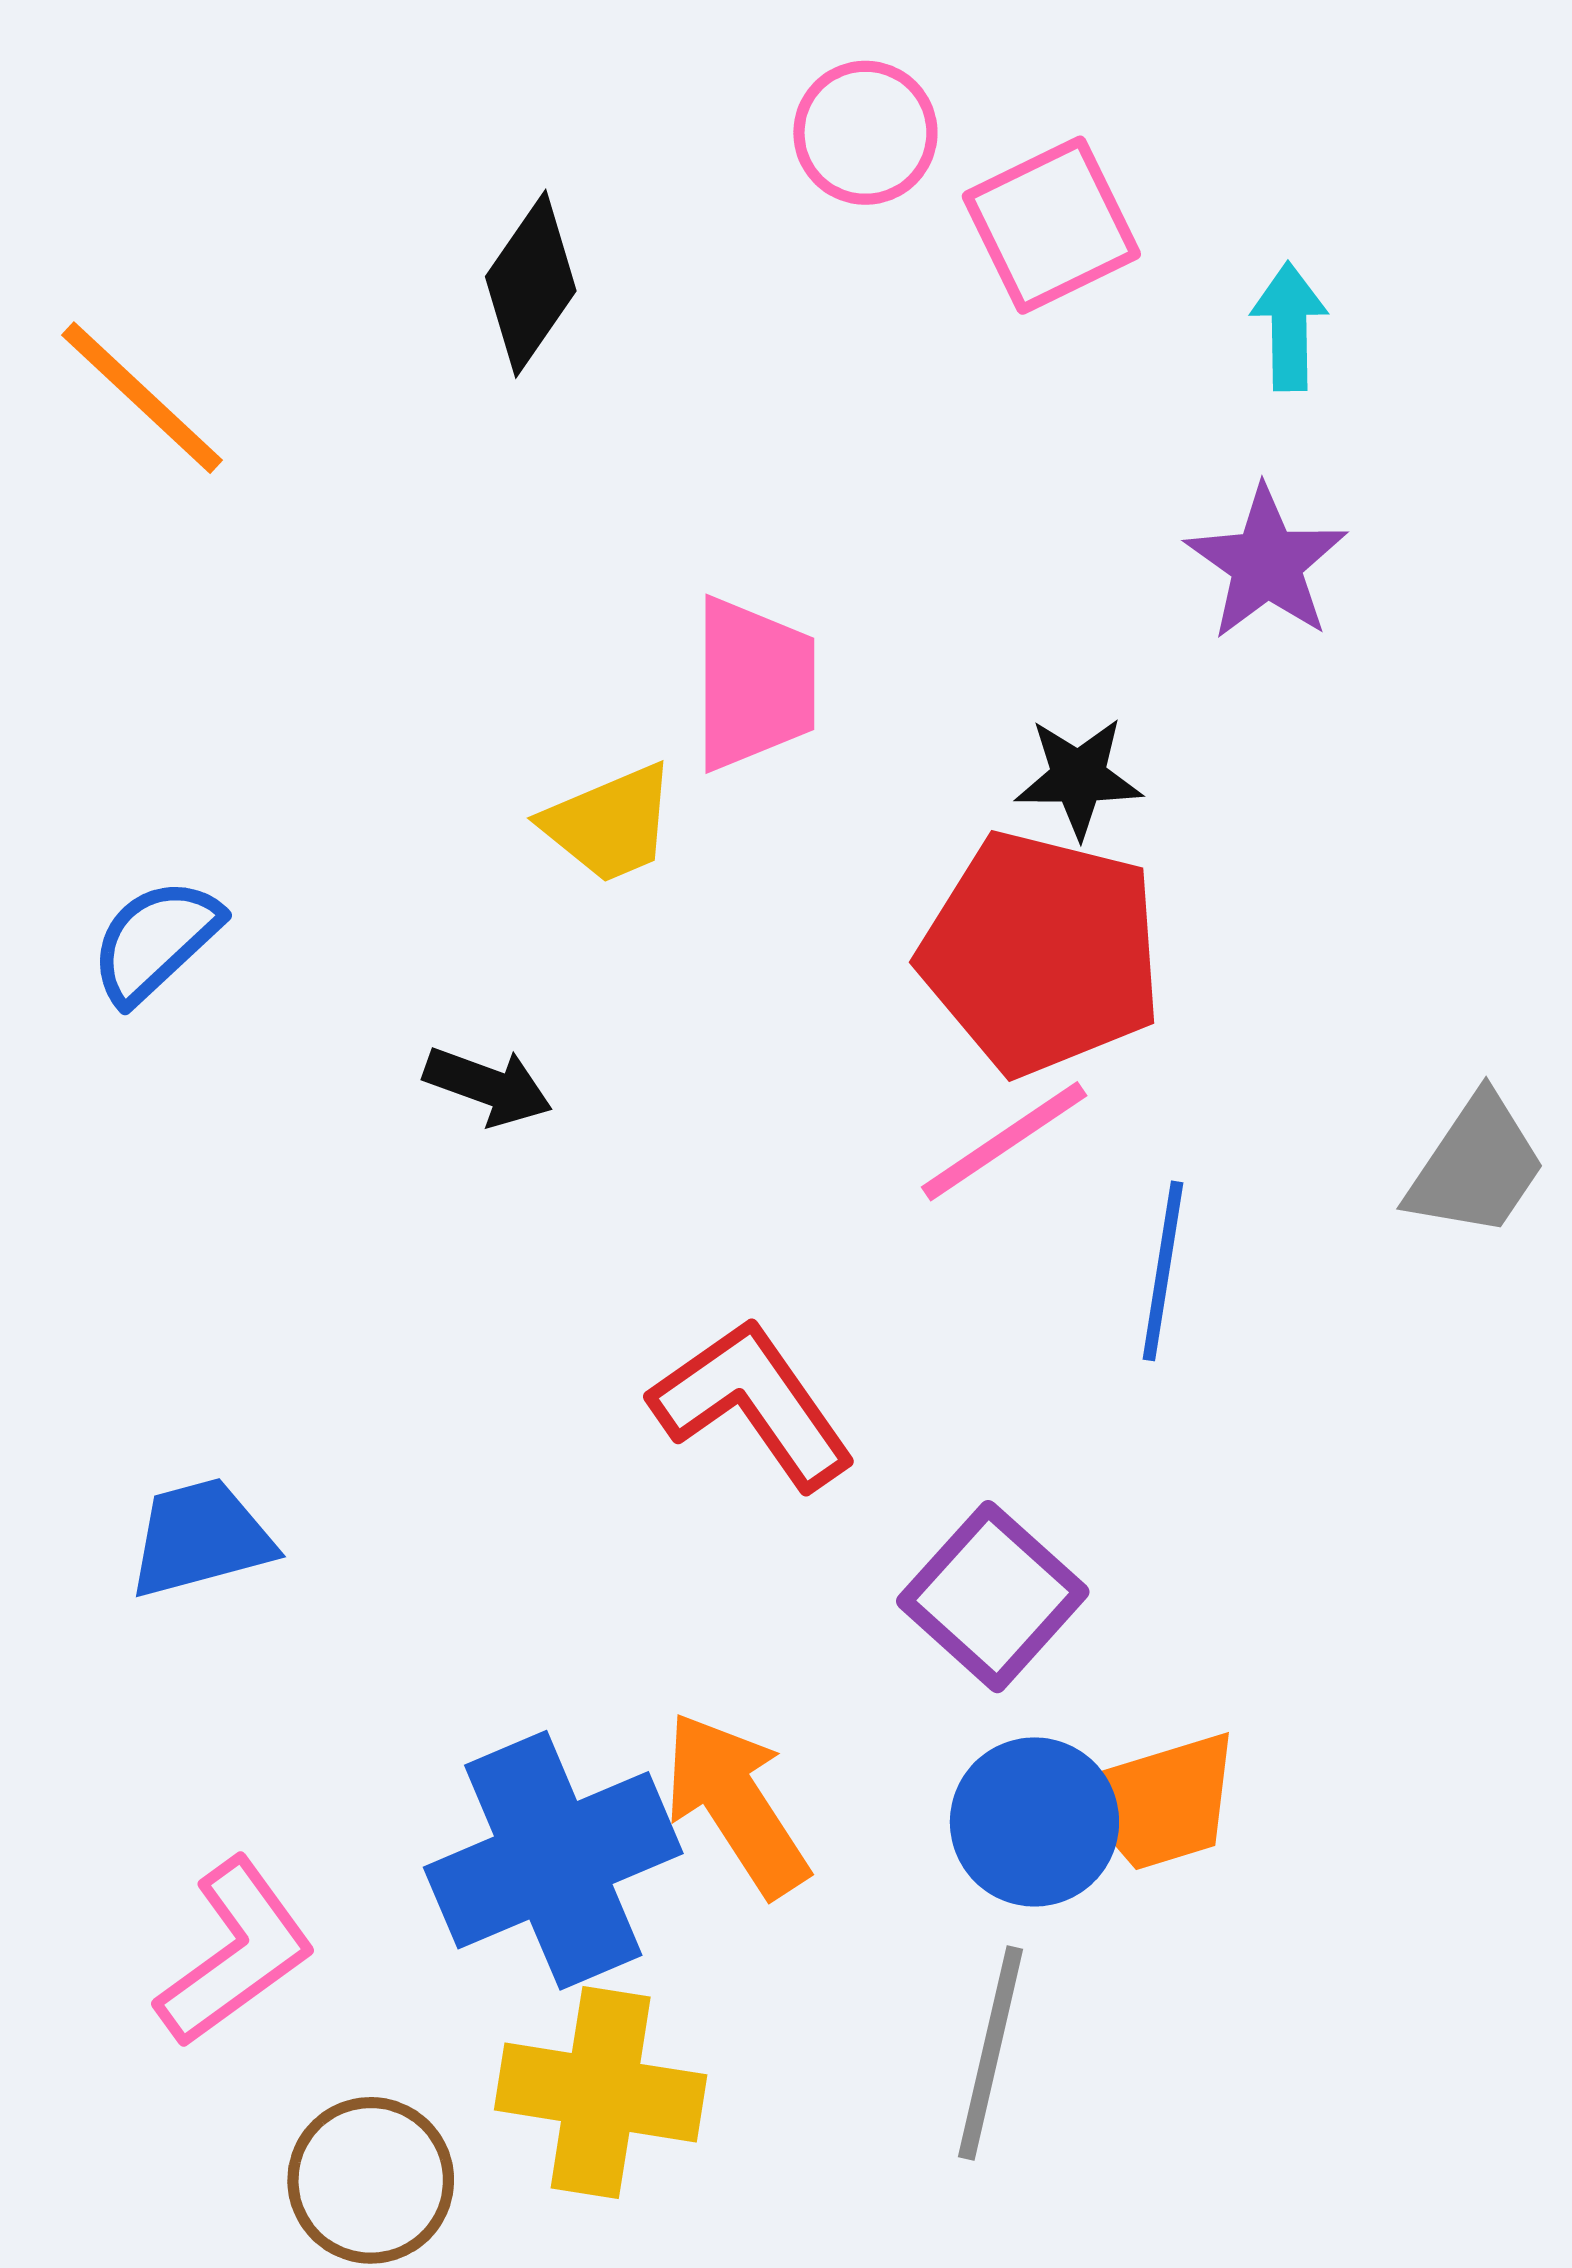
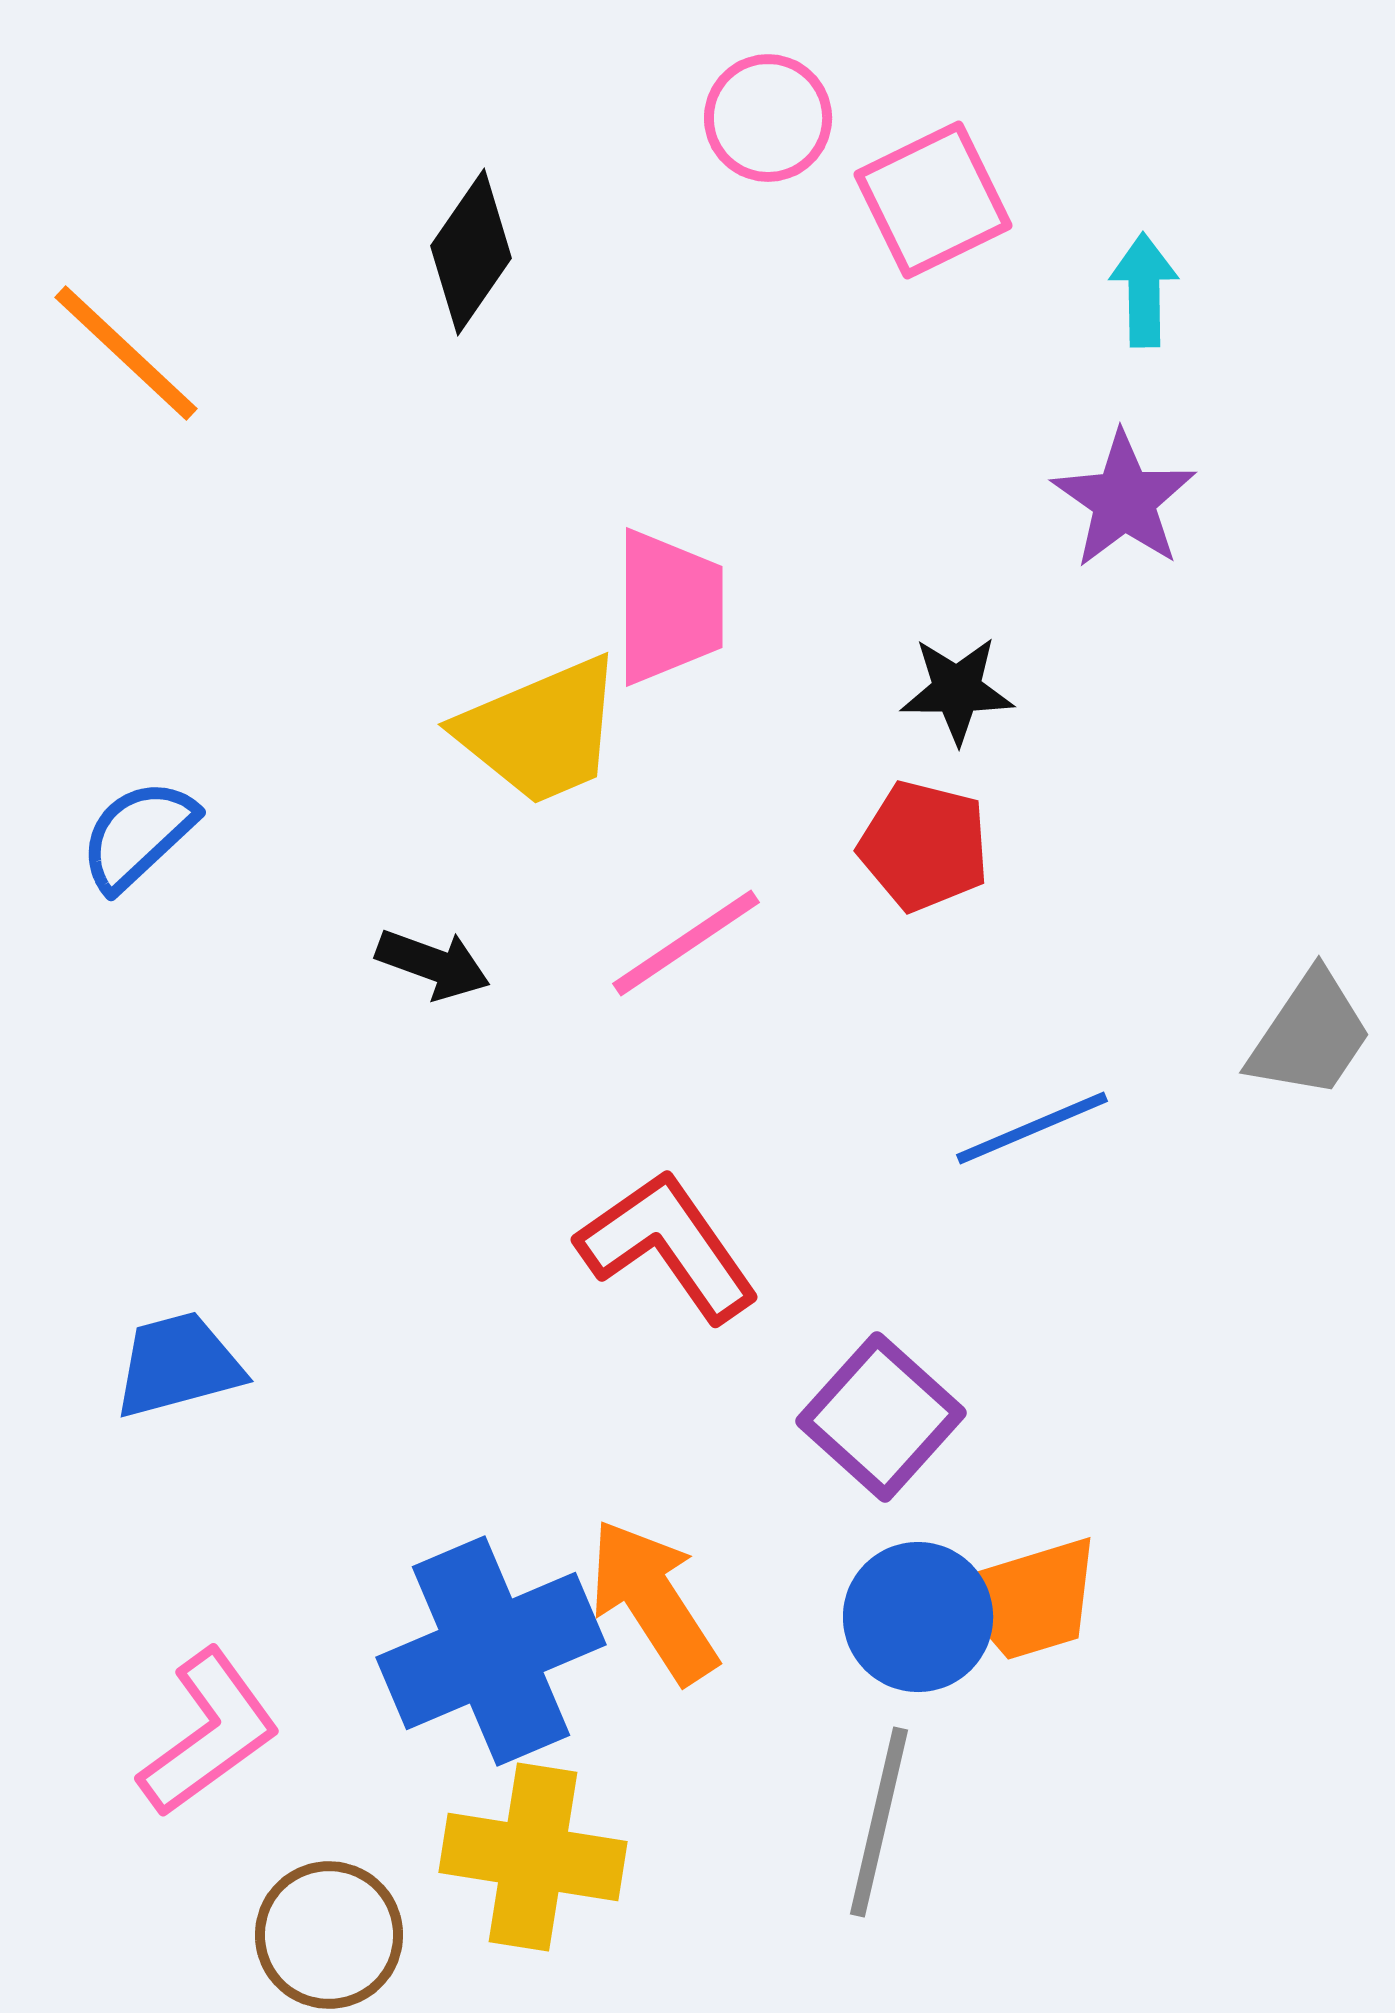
yellow trapezoid: (610, 824) -> (541, 731), size x1.4
red pentagon: (1041, 953) -> (924, 846), size x0.6
pink line: (1004, 1141) -> (686, 943), moved
blue line: (1163, 1271) -> (1032, 1128), turned 58

